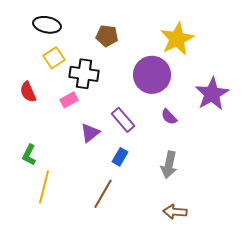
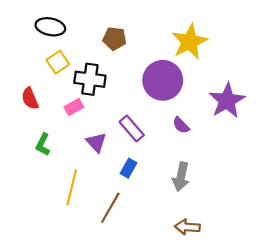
purple triangle: (90, 133) -> (96, 142), turned -35
green L-shape: (29, 155) -> (43, 145), moved
yellow line: (44, 187) -> (72, 187), moved

